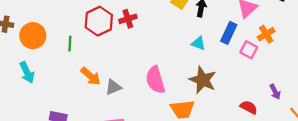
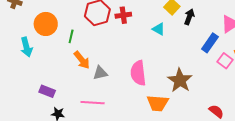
orange circle: (33, 36) -> (46, 24), moved
cyan triangle: (198, 43) -> (159, 29), moved
green line: (70, 44) -> (71, 36), moved

